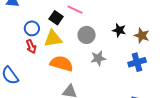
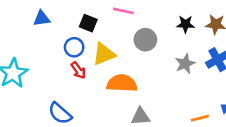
black square: (56, 18) -> (88, 23), moved
gray star: (98, 58) -> (185, 64), moved

